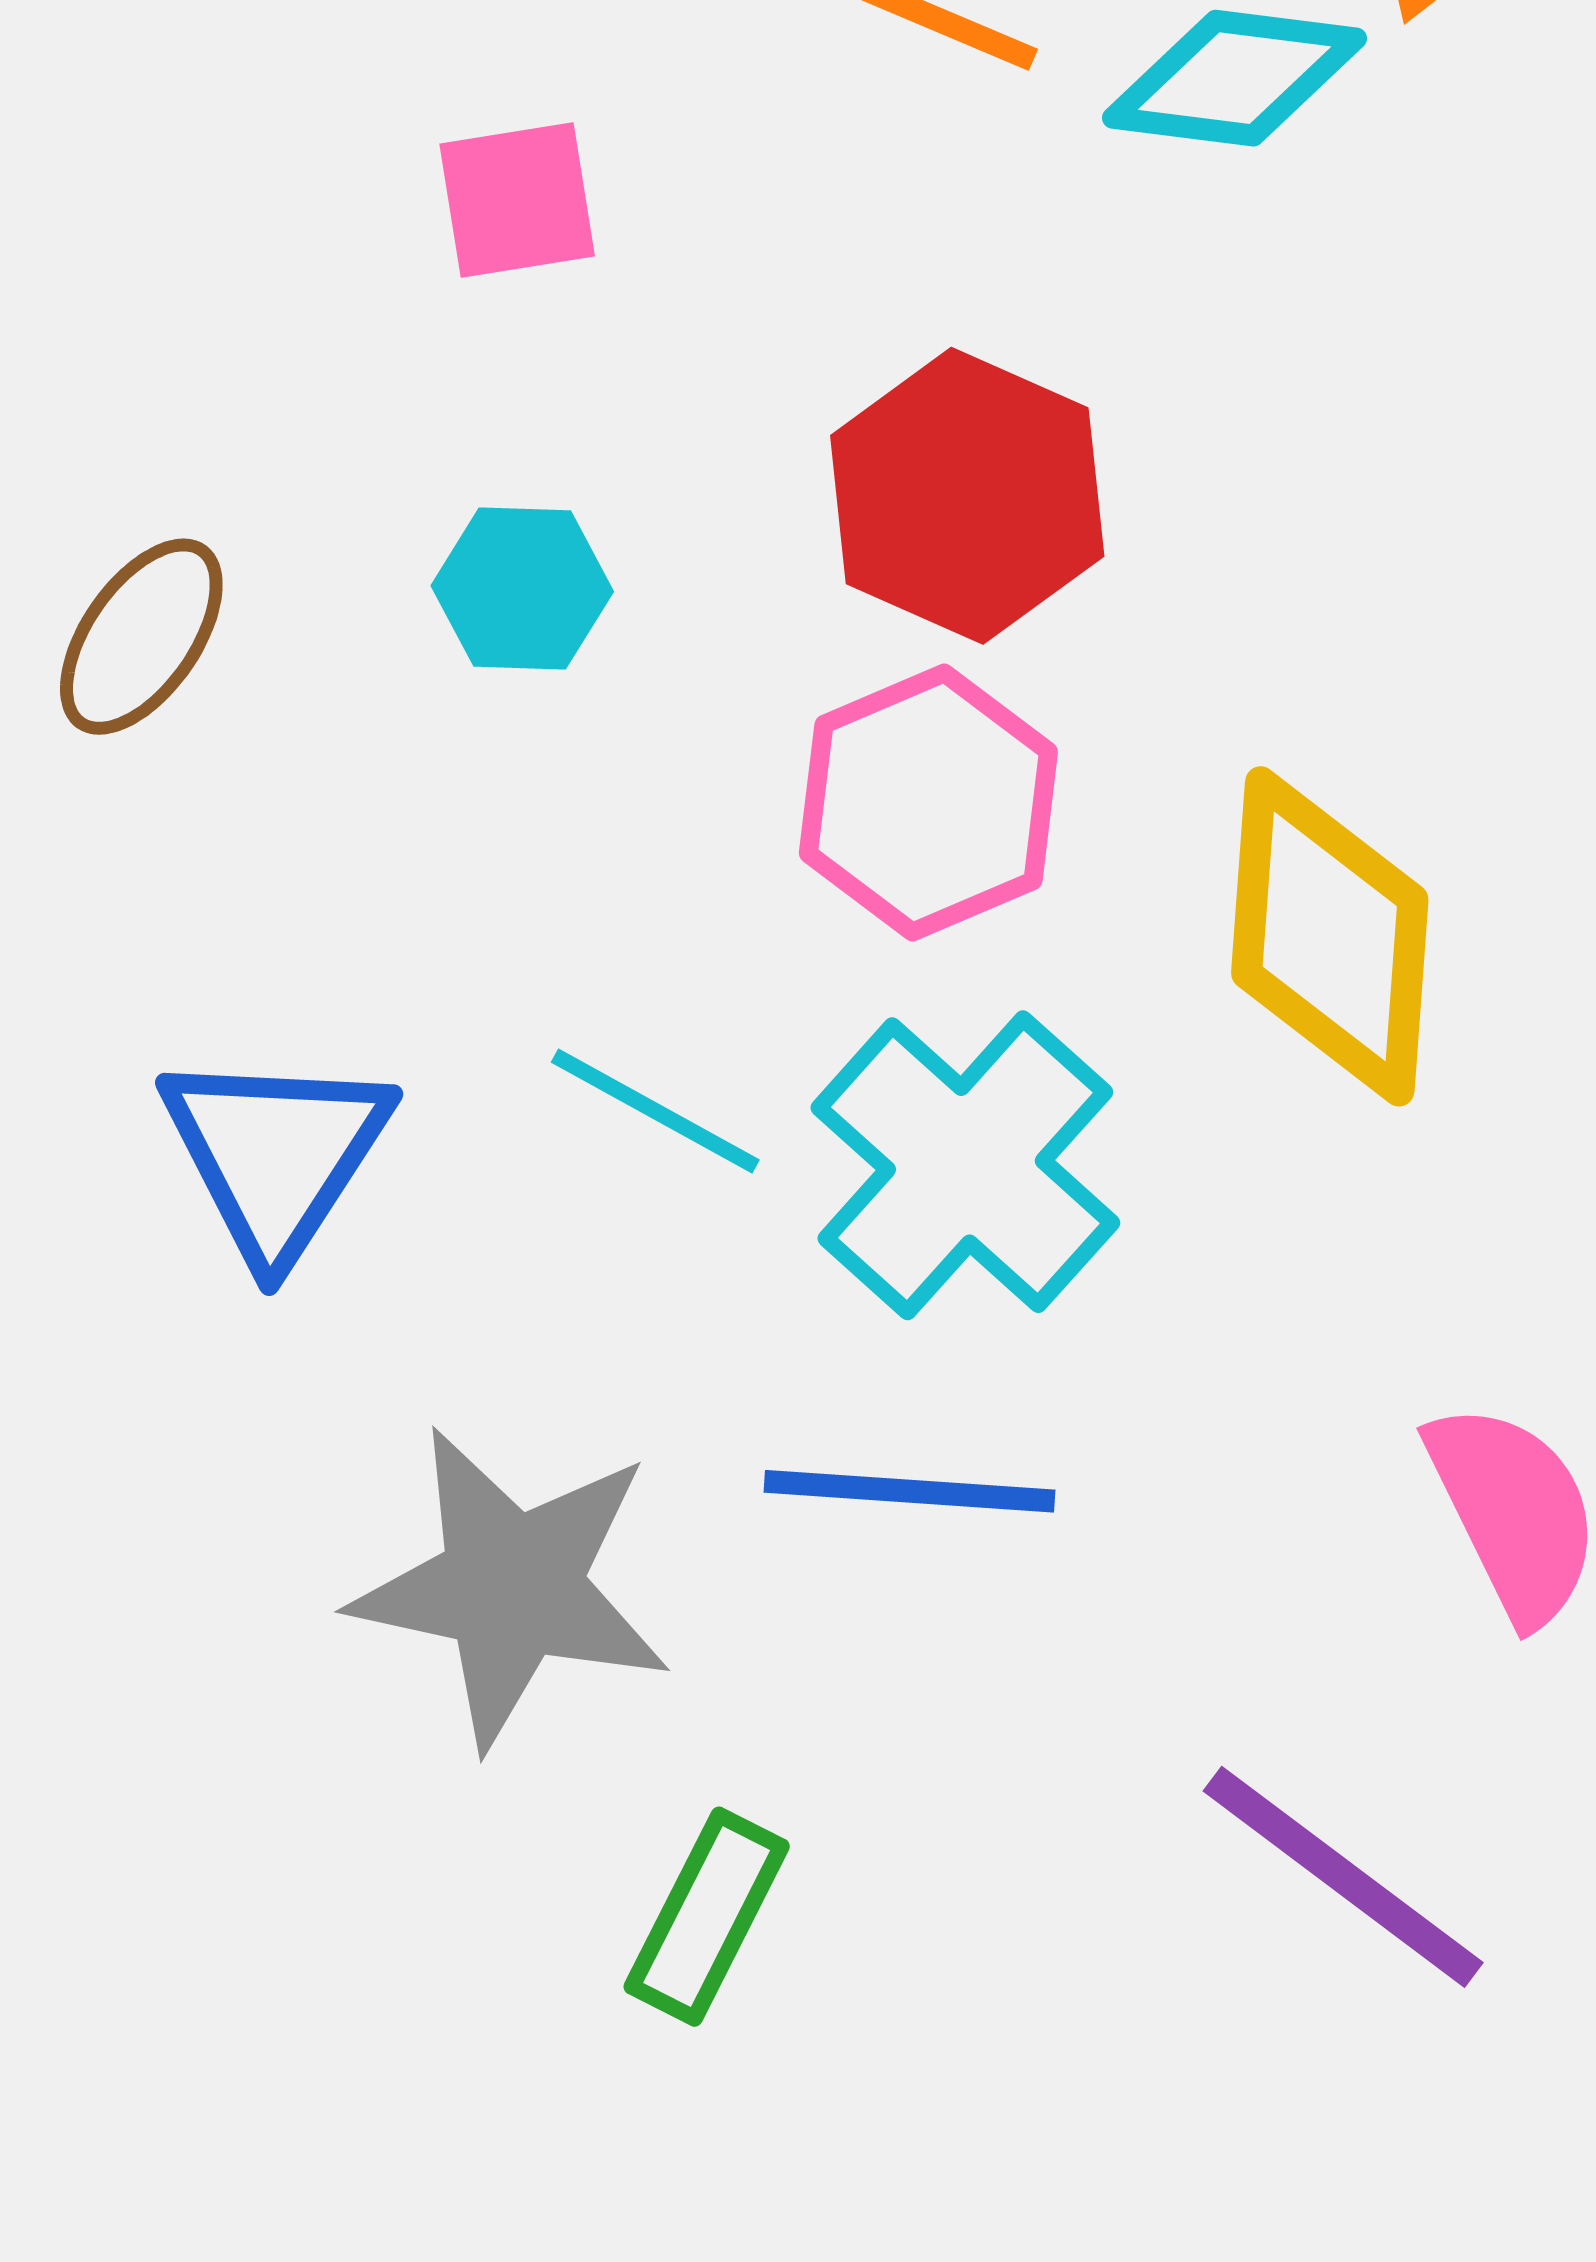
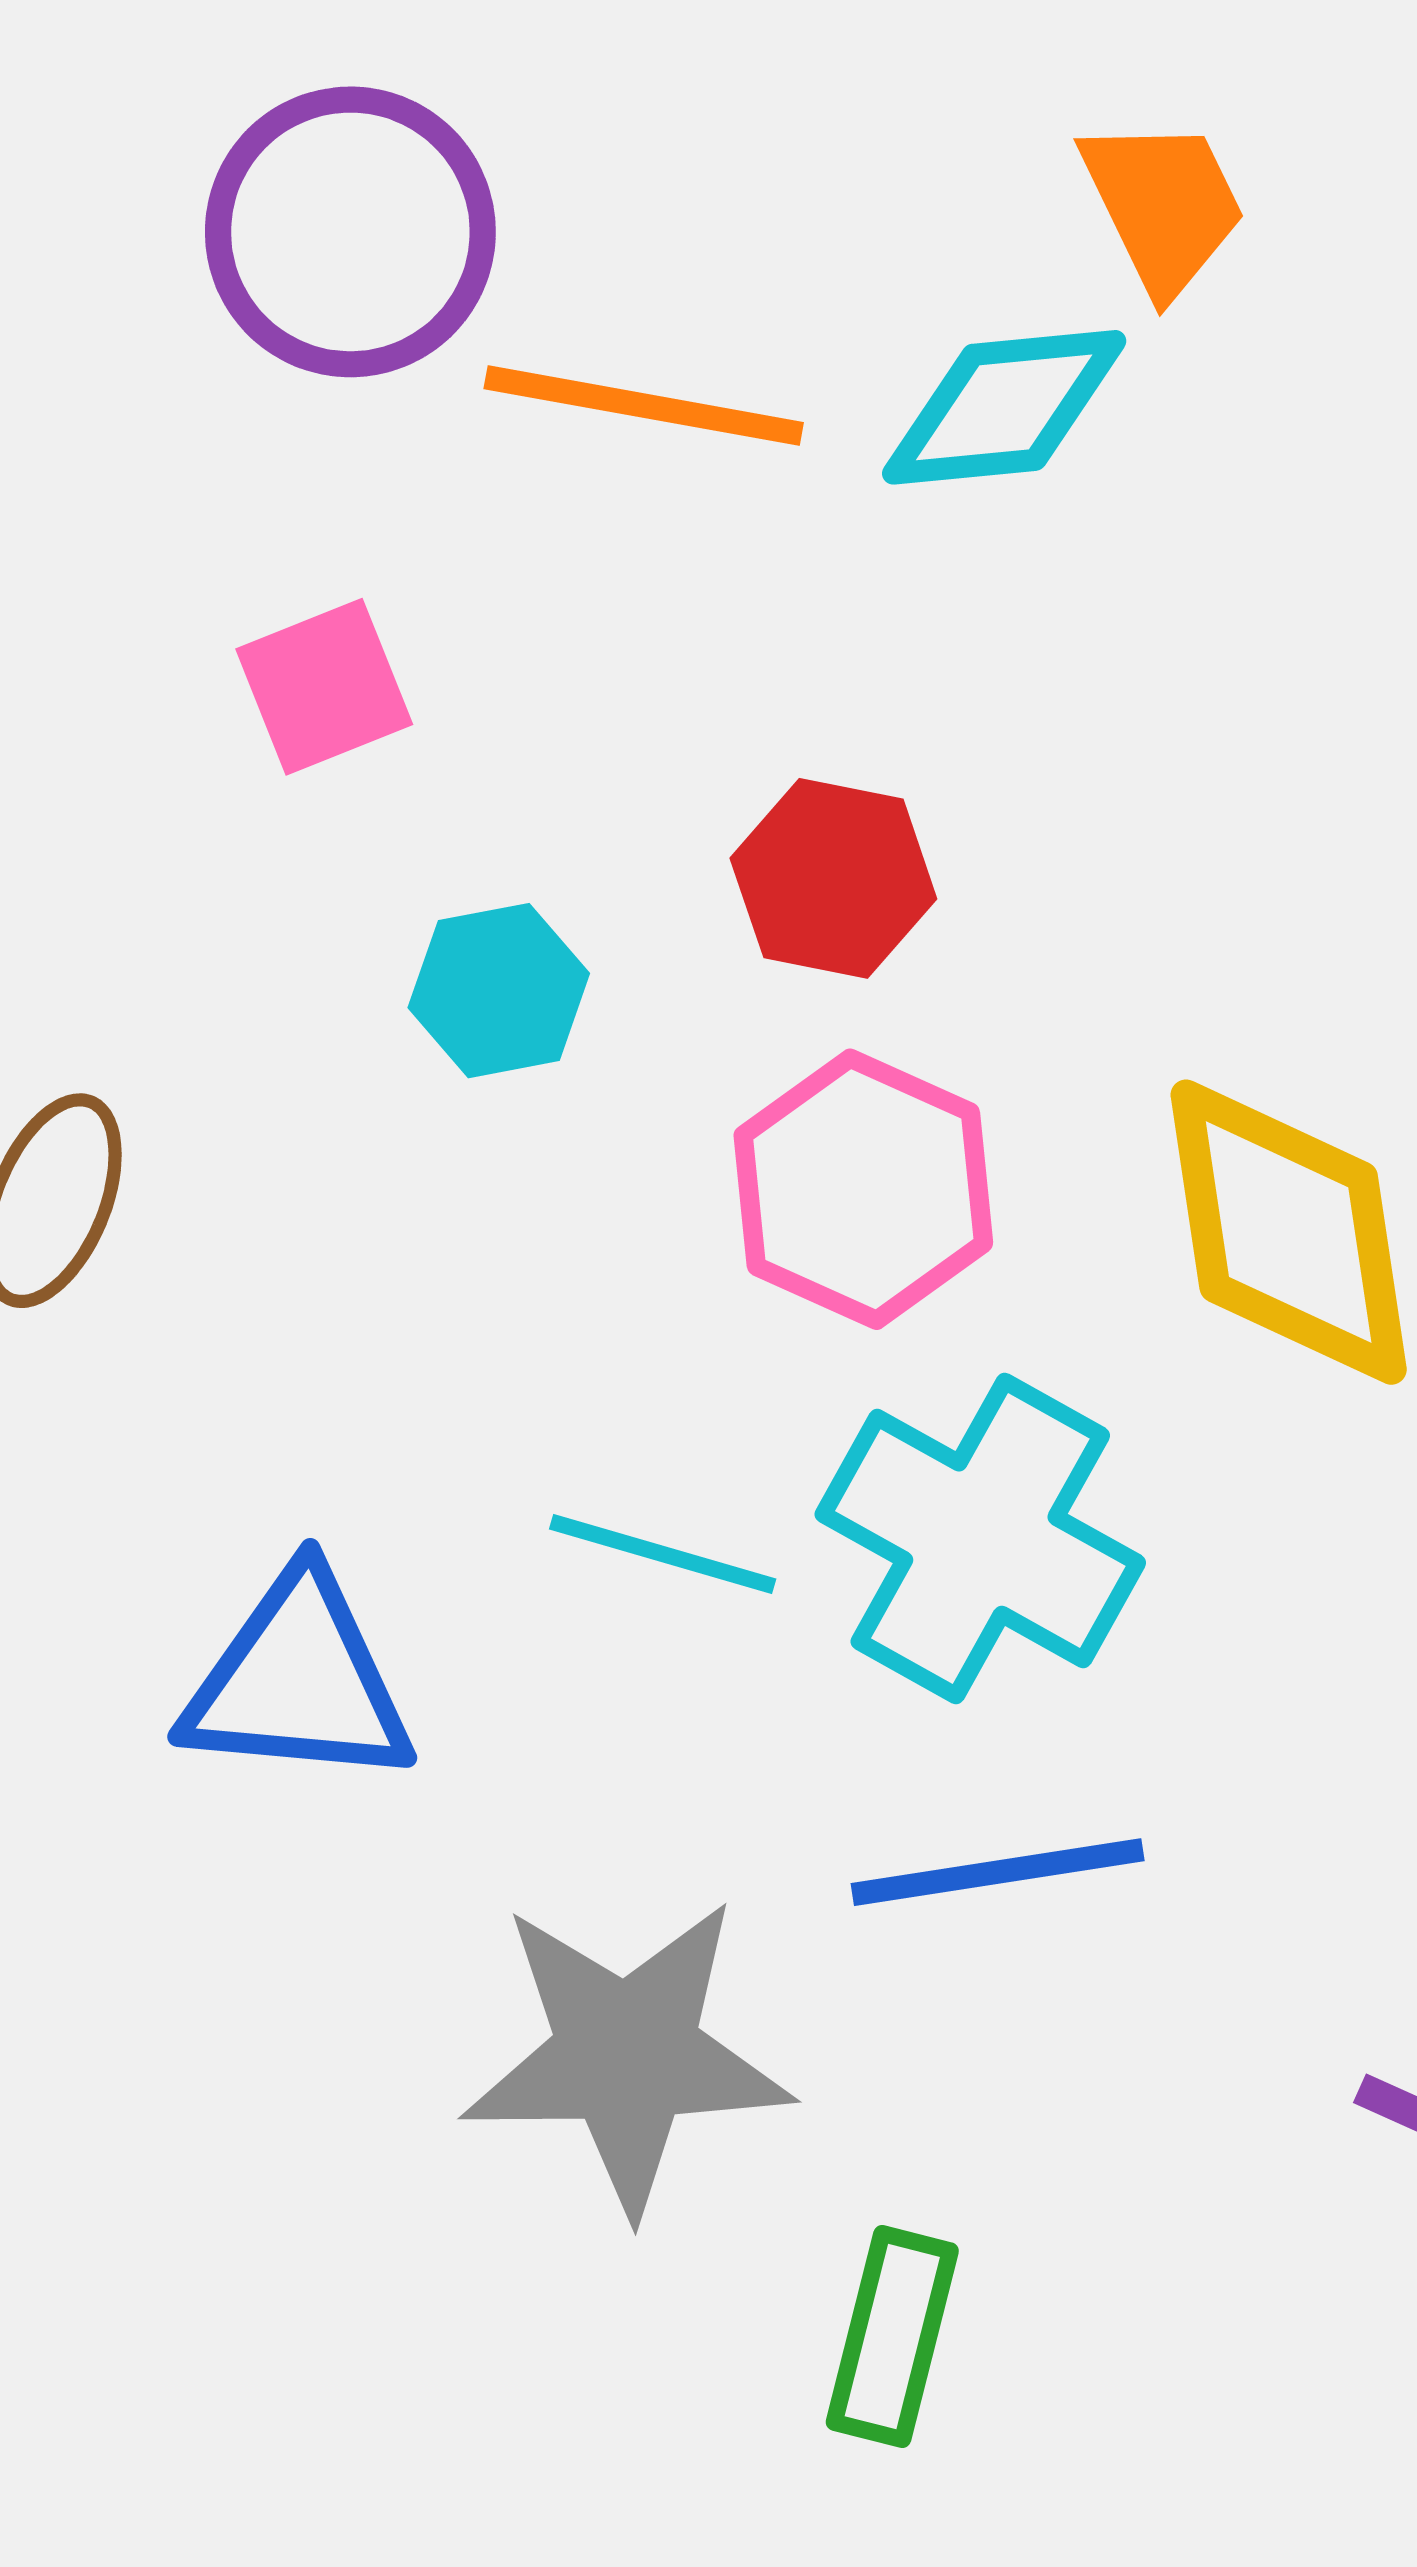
red hexagon: (967, 496) -> (833, 878), size x0.7
cyan hexagon: (522, 589) -> (499, 991), moved
blue triangle: (276, 1154) -> (298, 1681), turned -45

